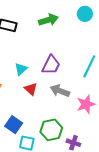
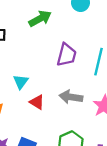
purple trapezoid: (51, 65) -> (66, 55), moved

